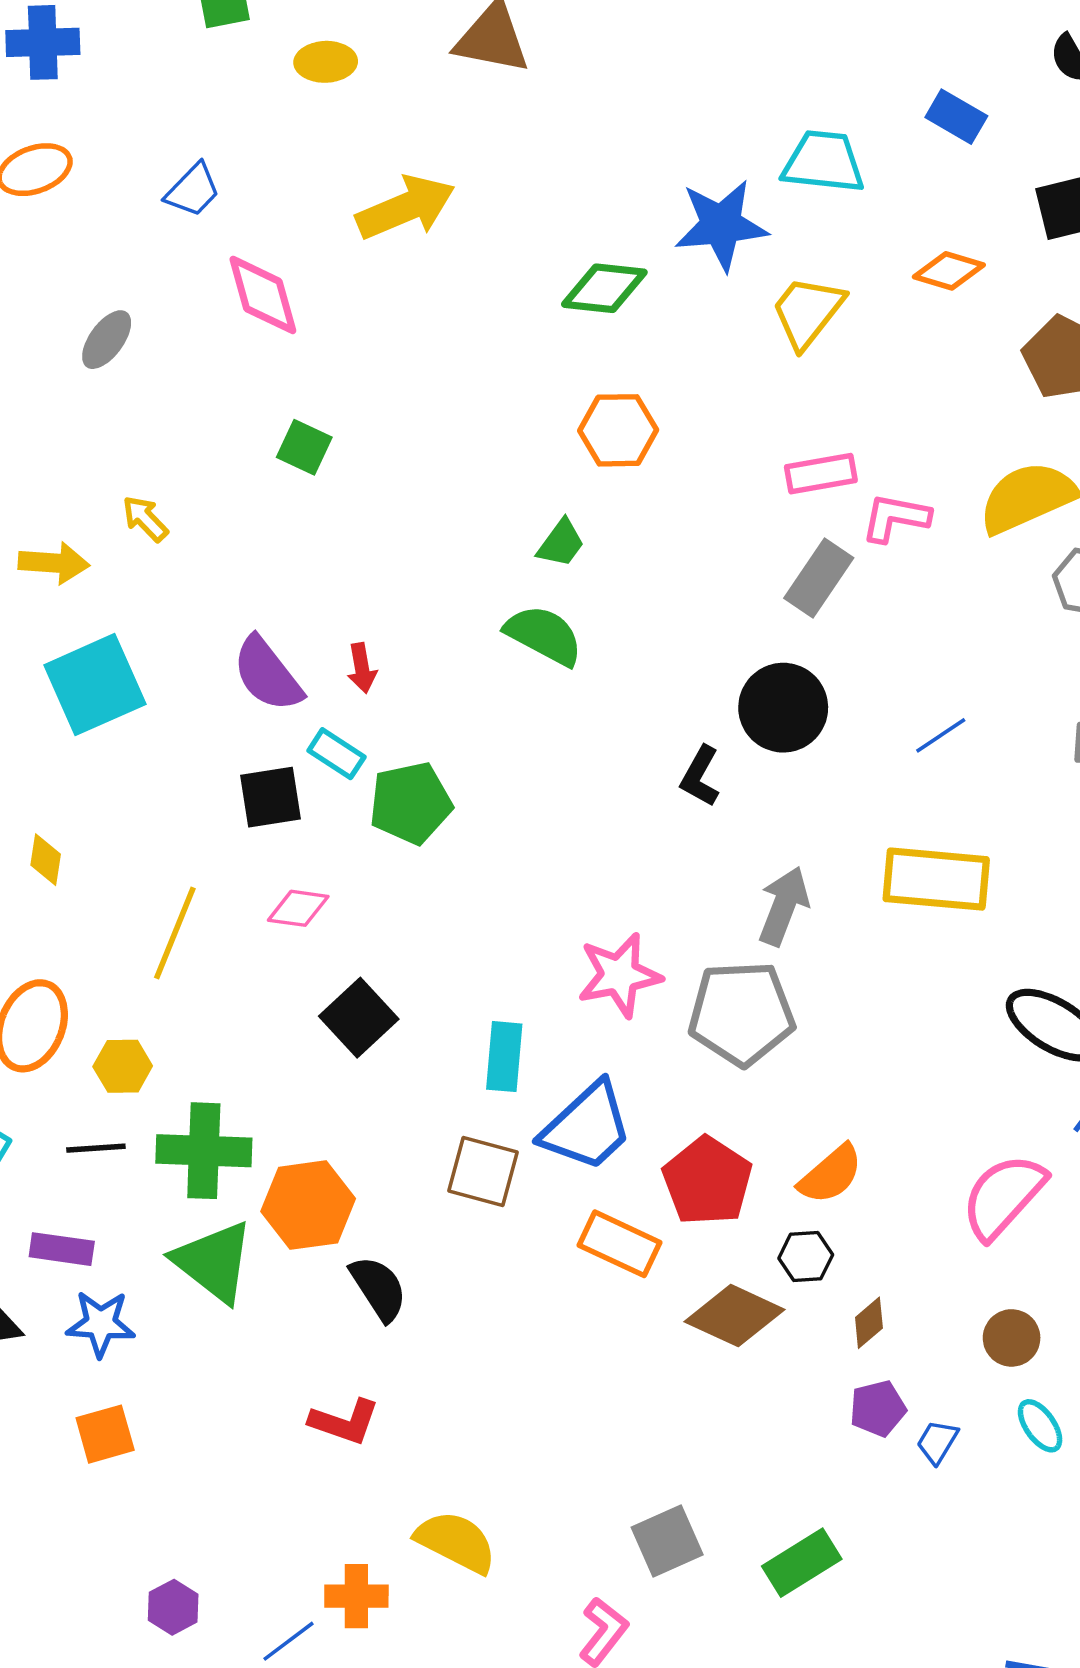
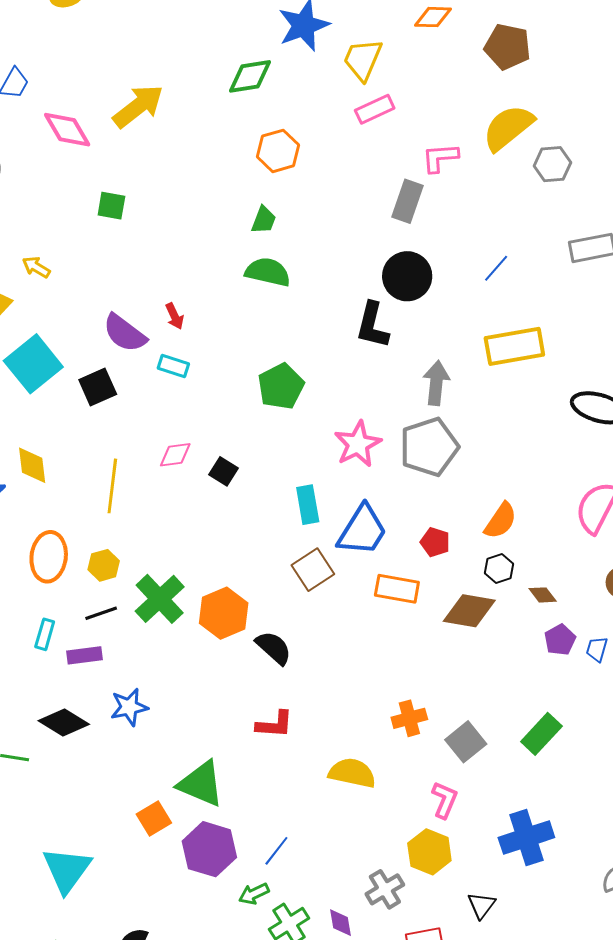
yellow arrow: (406, 207) -> (138, 106), moved
pink rectangle: (821, 474) -> (375, 109), moved
black L-shape: (700, 776) -> (372, 325), size x1.4
black square: (271, 797) -> (98, 387), moved
green pentagon: (411, 803) -> (281, 386), moved
yellow diamond: (46, 860) -> (32, 465), size x1.4
black square: (359, 1018) -> (223, 471), moved, size x0.7
green cross: (204, 1151) -> (160, 599), turned -30
brown square: (483, 1171) -> (313, 570), turned -33
red pentagon: (707, 1181) -> (435, 542), size x0.6
purple rectangle: (62, 1249) -> (85, 655), moved
green triangle: (214, 1262) -> (201, 784), moved
brown diamond: (869, 1323) -> (543, 595), turned -72
orange square: (105, 1434) -> (154, 819), moved
orange cross: (356, 1596) -> (409, 718), moved
purple hexagon: (173, 1607) -> (209, 849), size x1.8

